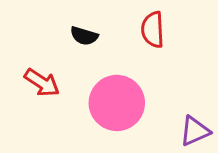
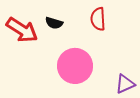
red arrow: (42, 83) -> (22, 30), moved, size x1.4

